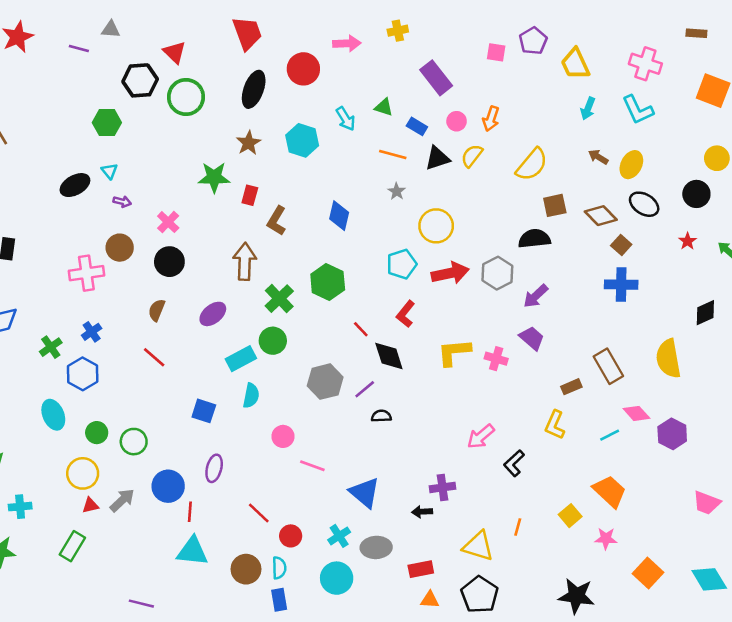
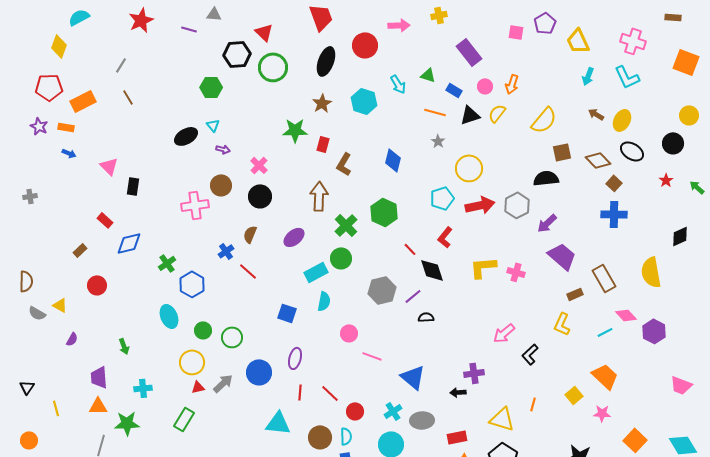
blue cross: (92, 332) -> (226, 251), moved
purple trapezoid: (532, 338) -> (562, 256), moved, size x1.4
red line: (190, 512) -> (300, 392), moved

